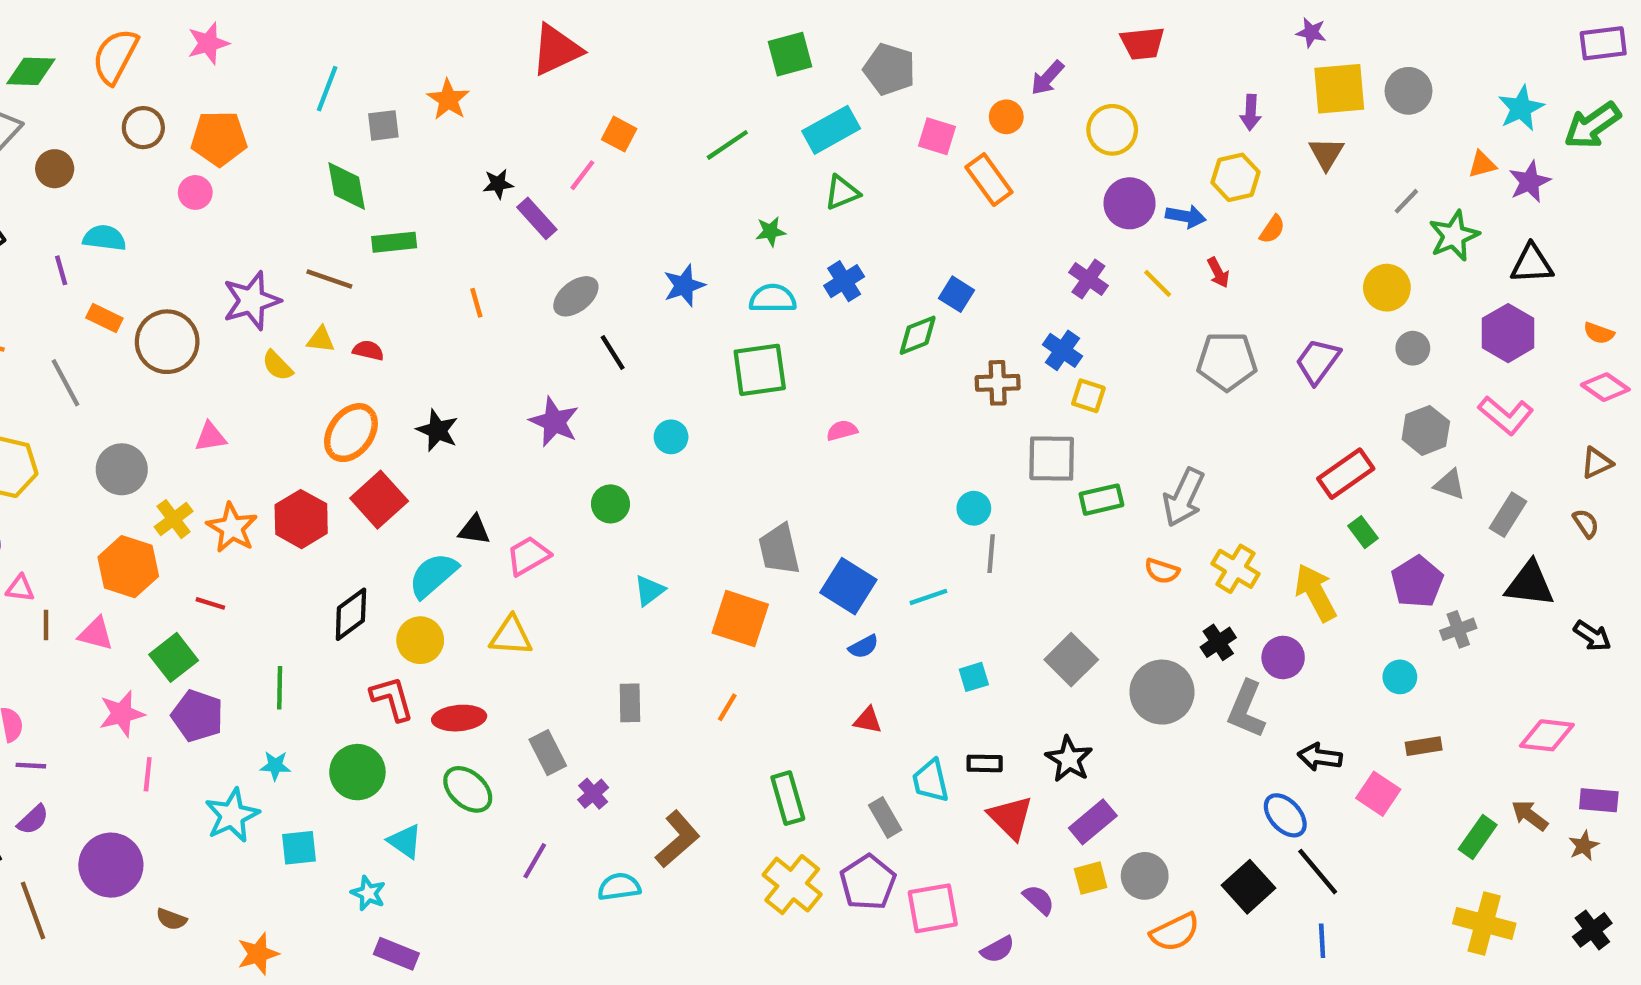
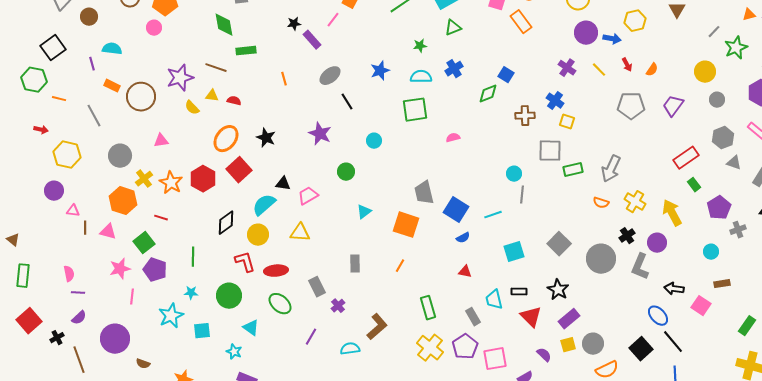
orange semicircle: (1272, 229) -> (652, 70), moved
cyan square: (974, 677) -> (514, 252), size x1.5

